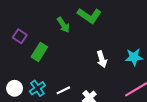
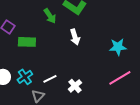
green rectangle: (39, 52) -> (27, 42), turned 60
white arrow: (102, 59) -> (75, 37), moved

